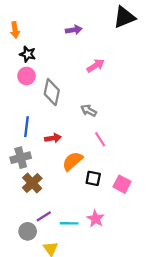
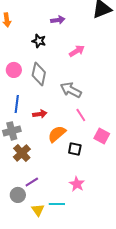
black star: (28, 54) -> (39, 41), moved
pink circle: (26, 76) -> (14, 70), moved
gray arrow: (89, 110) -> (71, 90), size x1.5
pink square: (122, 184) -> (102, 136), moved
cyan line: (69, 223) -> (57, 204), moved

